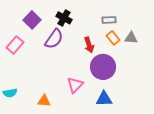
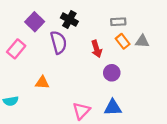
purple semicircle: (54, 39) -> (59, 42), turned -50
purple circle: (103, 67) -> (112, 73), size x0.6
pink triangle: (75, 85) -> (81, 111), moved
orange triangle: (44, 101) -> (42, 83), moved

